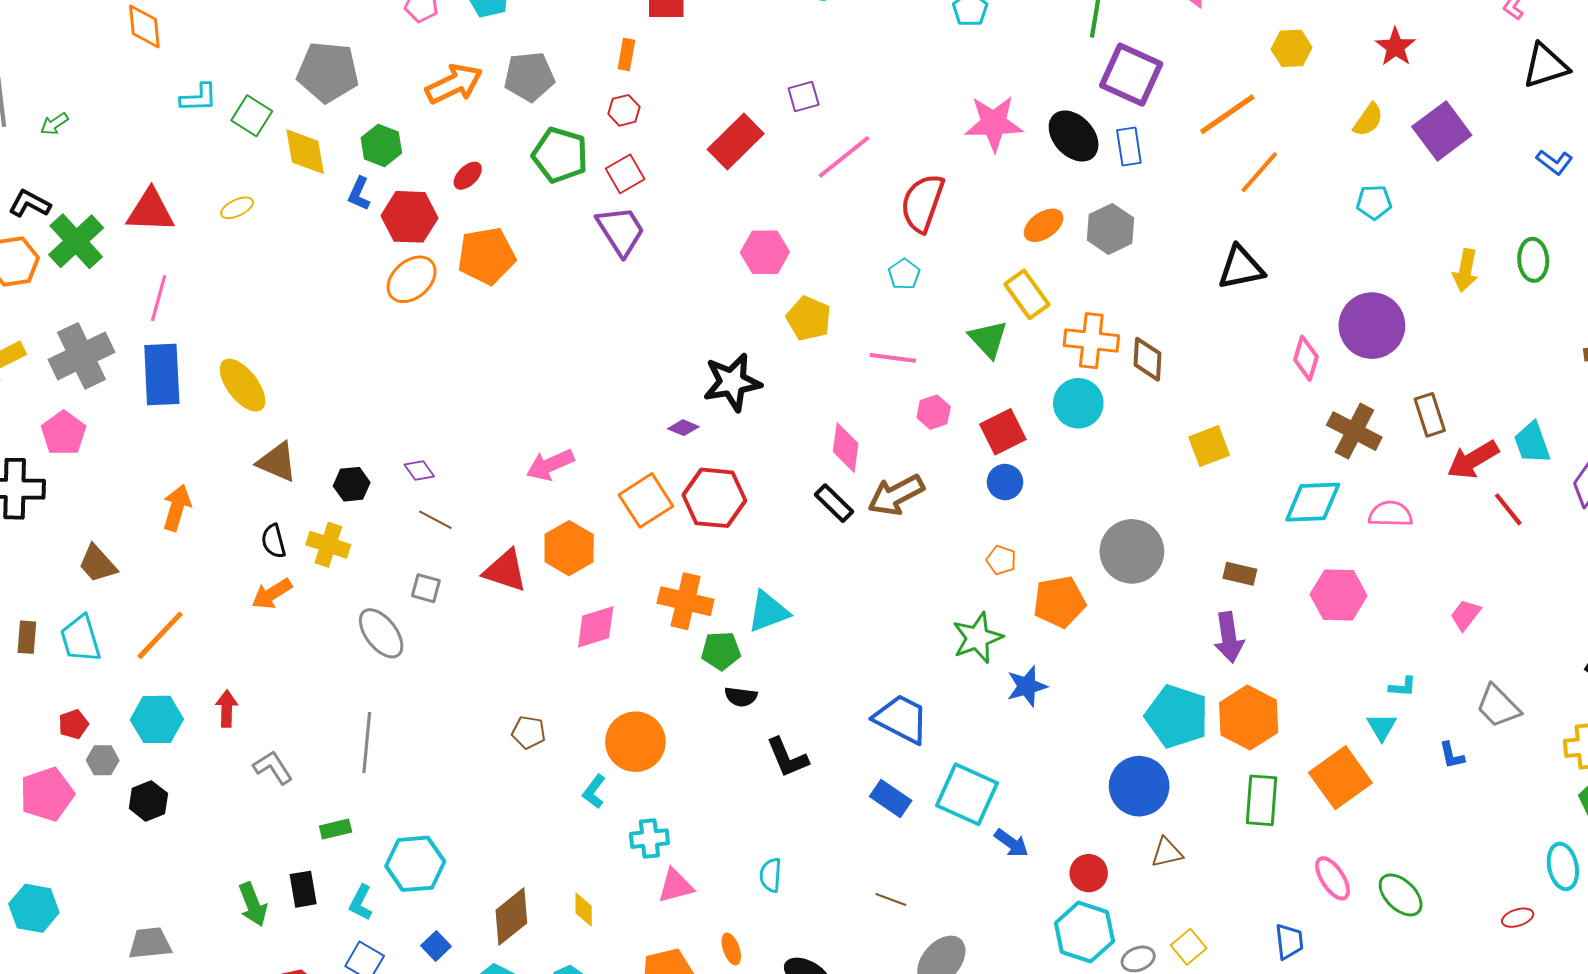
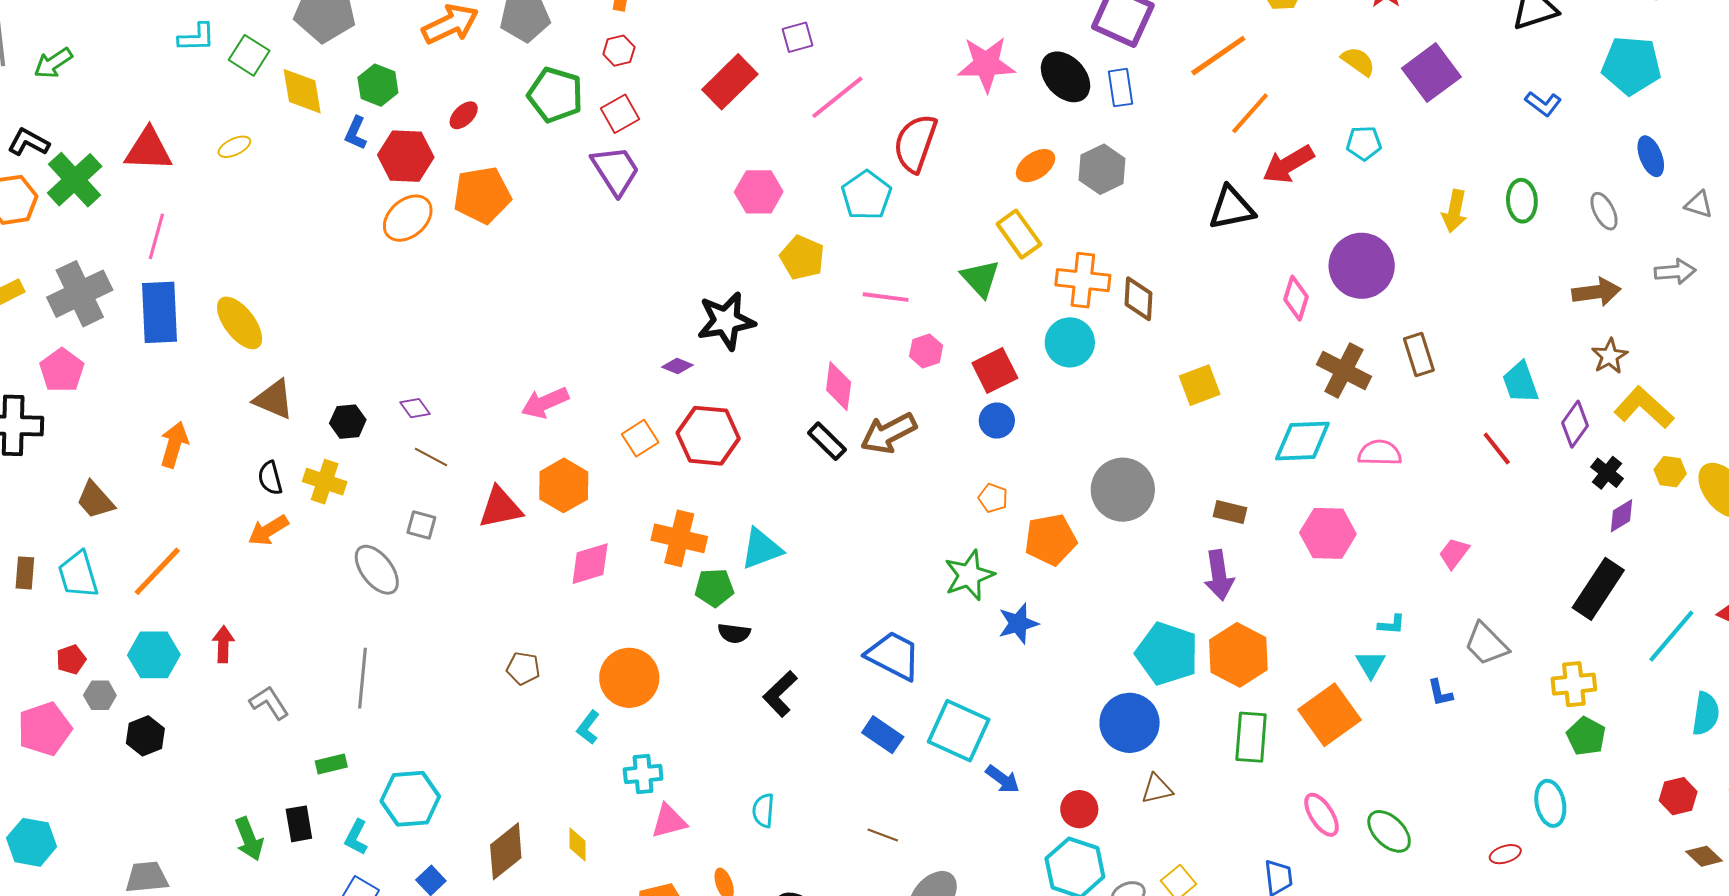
yellow semicircle: (1368, 120) -> (1358, 61), turned -90
green arrow: (54, 124) -> (53, 63), size x1.4
cyan pentagon: (904, 274) -> (866, 195), moved, size x1.6
red arrow: (1473, 460) -> (1288, 164), moved
orange square: (646, 500) -> (640, 438), size x0.7
red triangle: (505, 571) -> (500, 508), turned -30
black L-shape: (787, 757) -> (780, 694), turned 69

